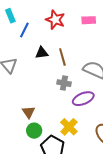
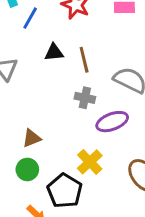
brown triangle: (29, 112) -> (32, 138), turned 40
green circle: (34, 131) -> (27, 169), moved

